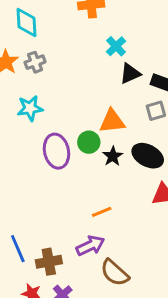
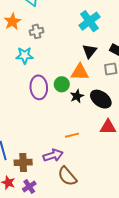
cyan cross: (116, 46) -> (89, 21), size x1.5
gray cross: (35, 62) -> (36, 31), moved
black triangle: (130, 73) -> (90, 51), moved, turned -35
orange line: (102, 212) -> (72, 135), moved

